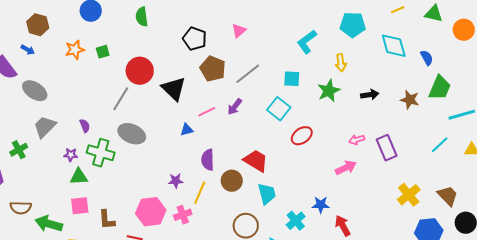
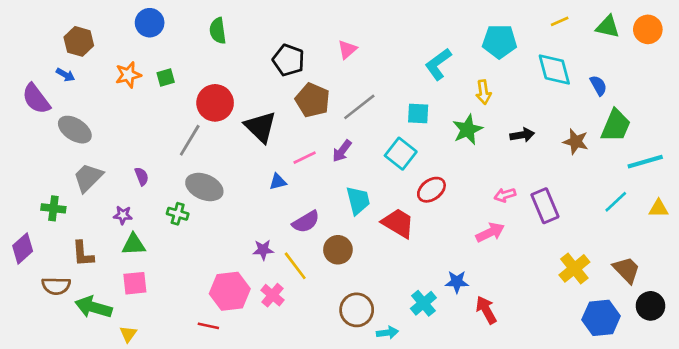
orange circle: (464, 30) -> (648, 29), moved
green cross: (19, 150) -> (53, 208), turned 36
green cross: (101, 153) -> (178, 214), moved, size x0.6
purple semicircle: (208, 160) -> (306, 222), turned -120
red trapezoid: (256, 161) -> (398, 223), moved
yellow line: (200, 193) -> (295, 266), turned -60
cyan trapezoid: (267, 194) -> (358, 200), moved
pink cross: (183, 215) -> (272, 295), turned -30
brown L-shape: (107, 220) -> (83, 254), moved

